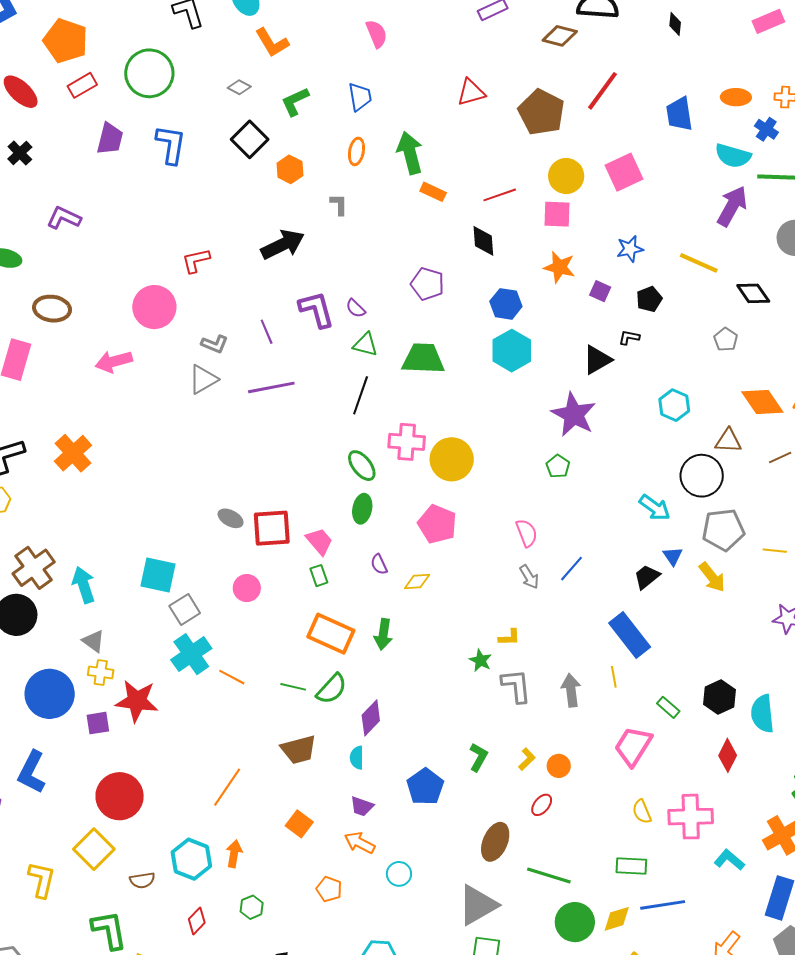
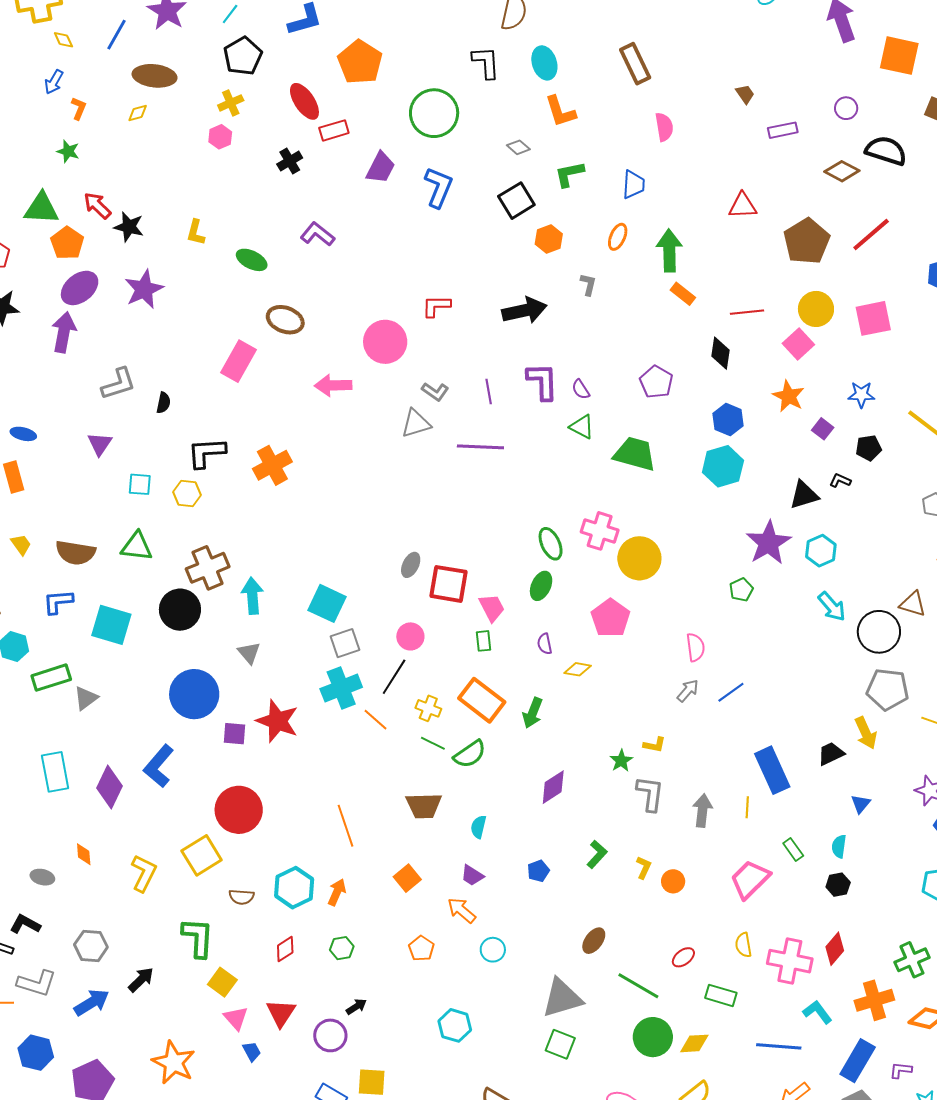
red rectangle: (82, 85) -> (334, 130), moved
pink square: (557, 214) -> (798, 344), turned 32
black line: (361, 395) -> (394, 677), moved
cyan hexagon: (674, 405) -> (821, 551), moved
cyan arrow: (655, 508) -> (832, 607), moved
gray ellipse: (231, 518) -> (411, 565), turned 75
blue triangle: (673, 556) -> (861, 804), moved
gray arrow: (529, 577) -> (688, 691), turned -120
black trapezoid: (647, 577) -> (831, 754), moved
yellow cross: (101, 672) -> (428, 708), moved
black hexagon: (719, 697) -> (838, 885), moved, size x0.7
cyan semicircle: (762, 714) -> (839, 846), moved, size x0.6
purple diamond: (371, 718) -> (553, 787), moved
red diamond: (728, 755) -> (835, 949), moved
yellow L-shape: (527, 759) -> (644, 867), turned -35
orange line: (227, 787) -> (346, 826), turned -66
blue pentagon: (425, 787) -> (538, 871), size x0.6
red ellipse: (542, 805) -> (683, 957), moved
brown ellipse: (495, 842) -> (594, 941), size x0.7
blue line: (663, 905) -> (779, 1046), moved

